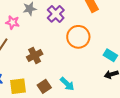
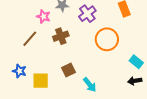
brown cross: (35, 55) -> (61, 36), moved
brown square: (44, 86) -> (68, 70), moved

